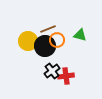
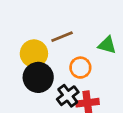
orange circle: (57, 40) -> (80, 68), moved
black circle: (45, 46) -> (38, 77), moved

